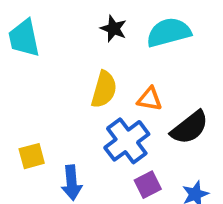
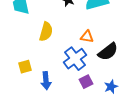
yellow semicircle: (104, 89) -> (46, 32), moved

